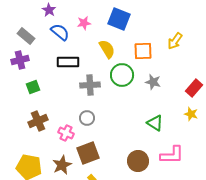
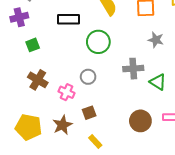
green circle: (122, 75) -> (98, 42), moved
gray cross: (90, 85) -> (133, 69), moved
brown cross: (38, 121) -> (38, 80), turned -36
brown square: (88, 153) -> (89, 113), size x0.6

